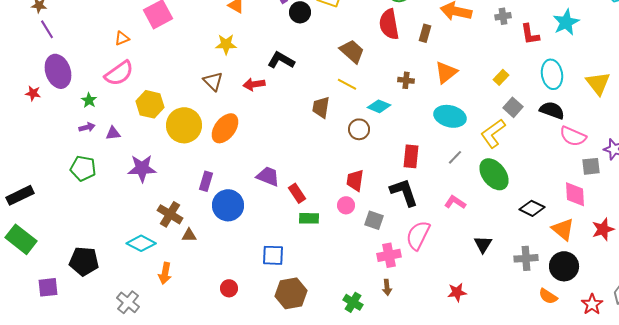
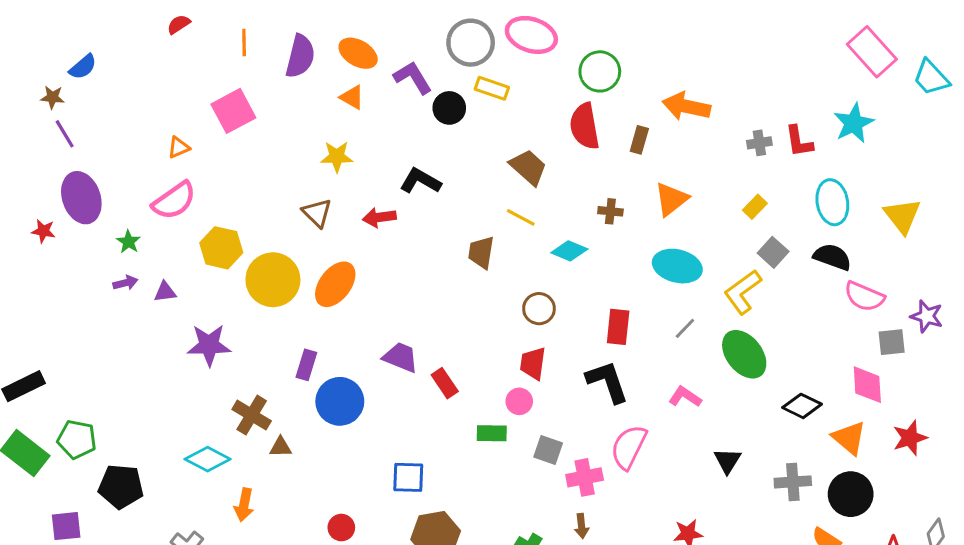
gray cross: (503, 16) -> (759, 143), moved
brown circle: (359, 129) -> (539, 309), moved
green pentagon: (83, 168) -> (77, 439), moved
green rectangle: (309, 218) -> (492, 433), moved
gray square: (374, 220) -> (548, 450), moved

